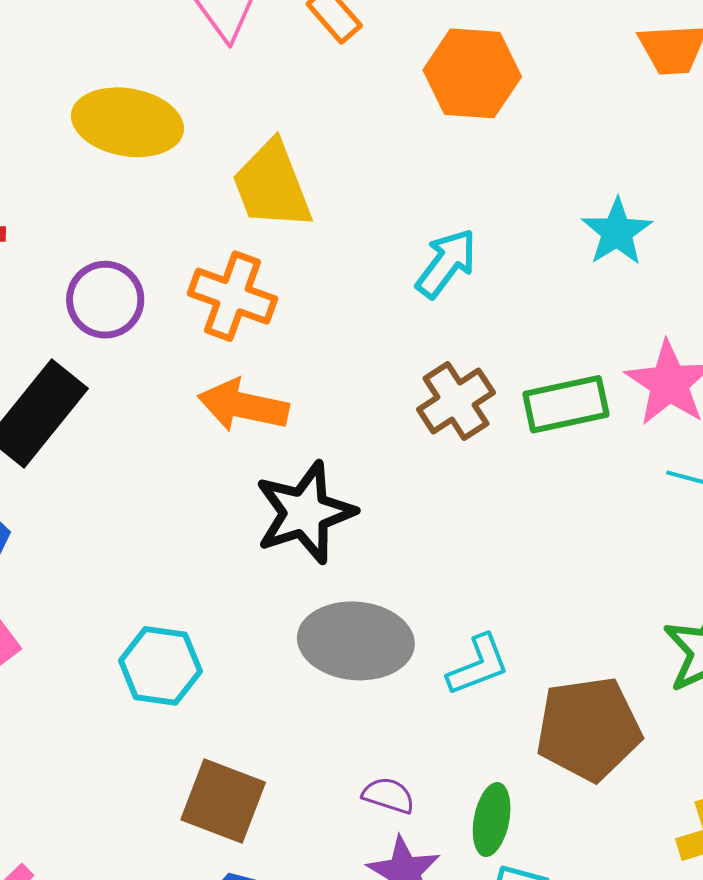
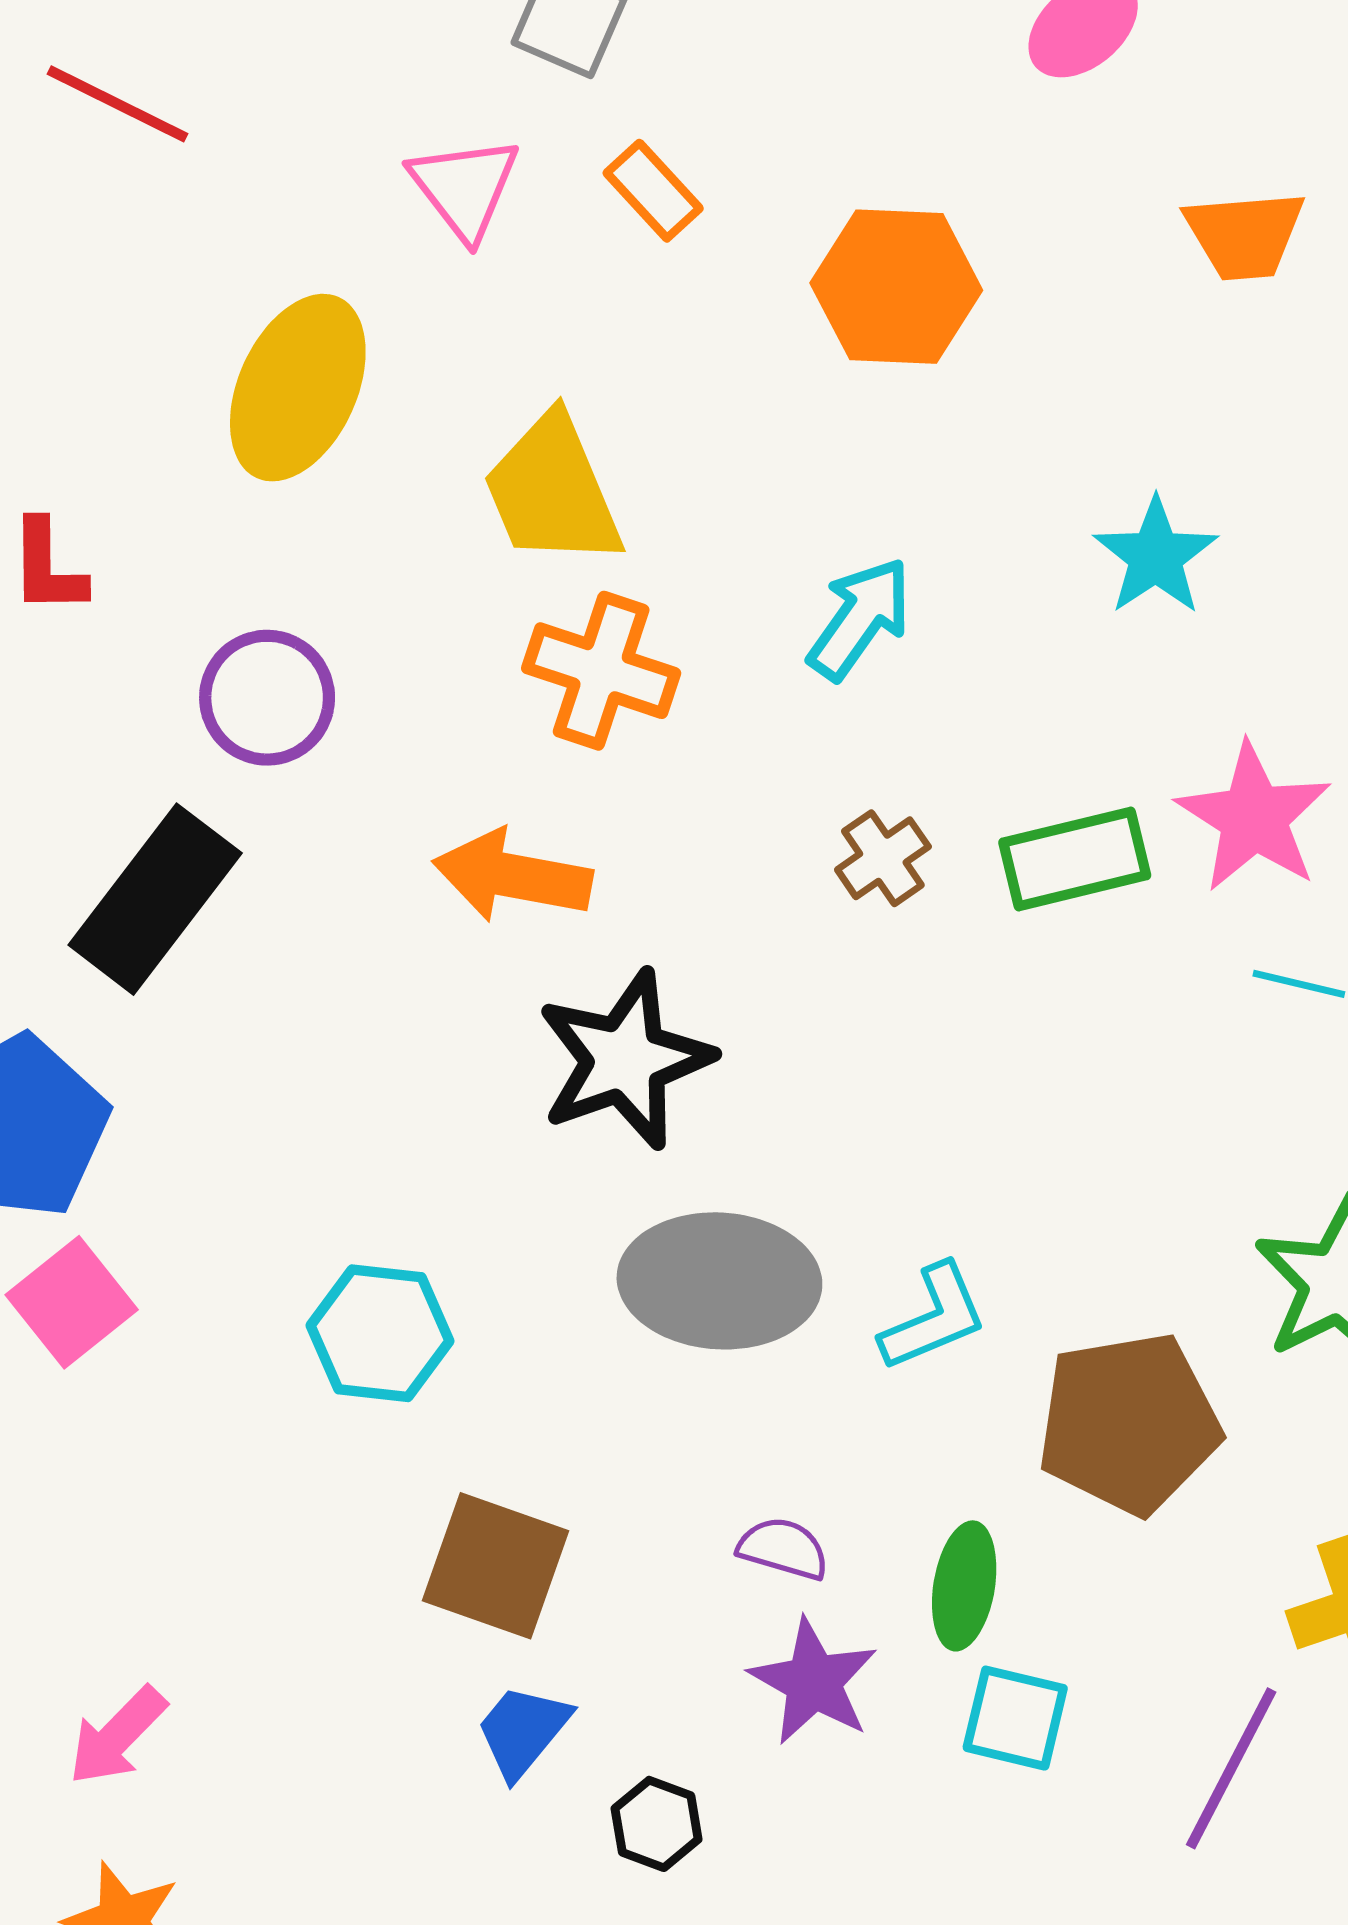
yellow ellipse: (127, 122) -> (298, 388), turned -74
orange cross: (233, 296) -> (601, 671), moved
brown cross: (456, 401) -> (883, 858), size x0.7

